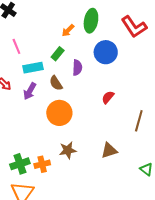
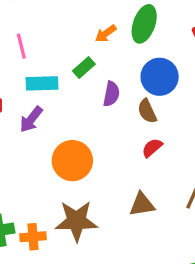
brown semicircle: (56, 83) -> (147, 111), moved
brown star: (68, 150) -> (76, 221), size x1.5
brown triangle: (109, 150) -> (142, 204), moved

